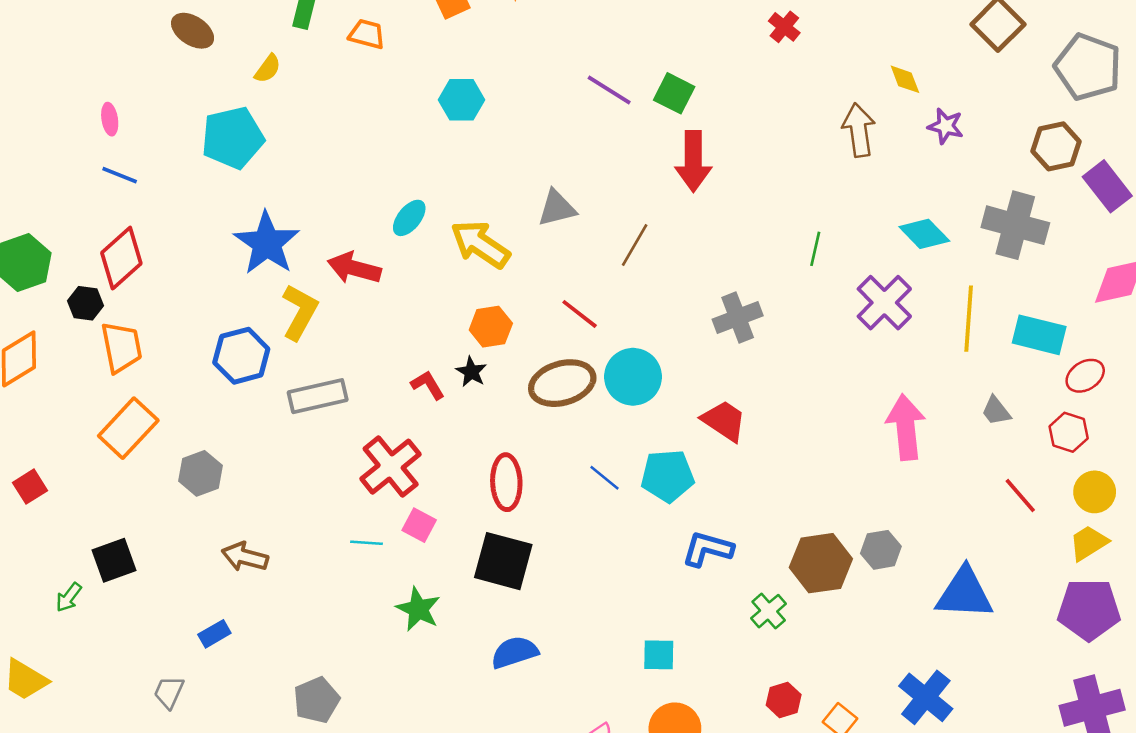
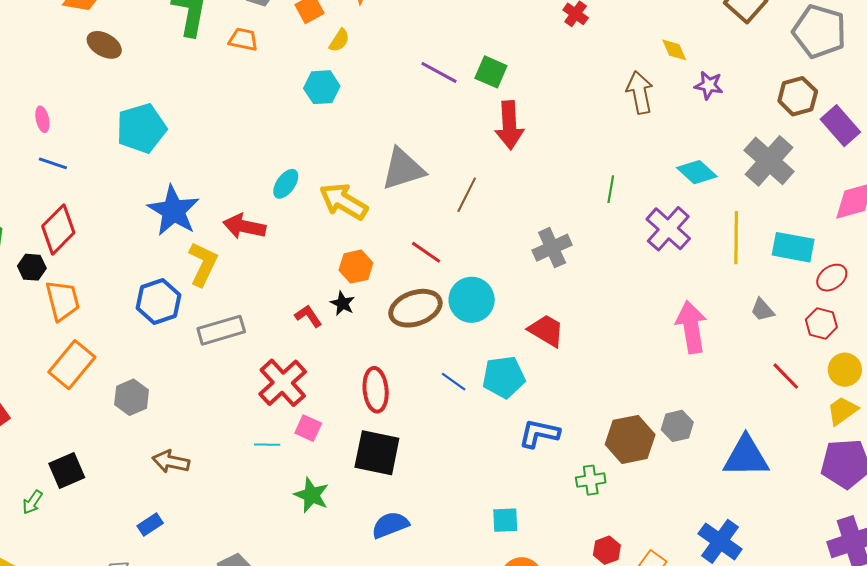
yellow semicircle: (268, 69) -> (339, 40), moved
gray triangle: (557, 208) -> (403, 169), size x1.4
gray cross: (1015, 225) -> (769, 161), turned 30
green cross: (769, 611) -> (591, 480), turned 36

